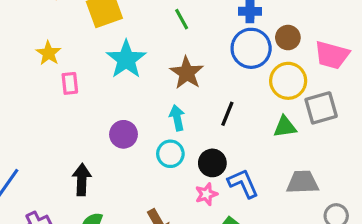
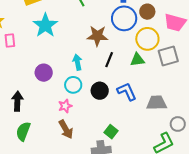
brown star: (187, 73) -> (97, 36), moved, turned -30
green triangle: (285, 127) -> (137, 60), moved
blue L-shape: (243, 183) -> (127, 91), moved
pink star: (206, 194) -> (65, 106), moved

